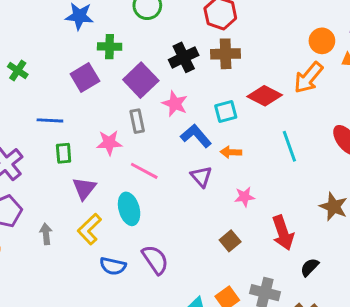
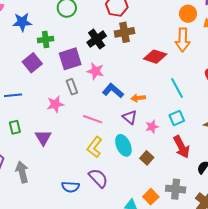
orange arrow: (308, 78) -> (183, 40), turned -30
purple square: (141, 80) -> (70, 59), turned 35
cyan square: (226, 112) -> (177, 118), moved
green rectangle: (64, 153) -> (15, 127), moved
pink line: (144, 171) -> (93, 119), moved
purple triangle: (201, 177) -> (130, 117), moved
cyan ellipse: (129, 209) -> (123, 145), moved
yellow L-shape: (89, 229) -> (94, 147), moved
gray arrow: (46, 234) -> (22, 172), size x1.5

